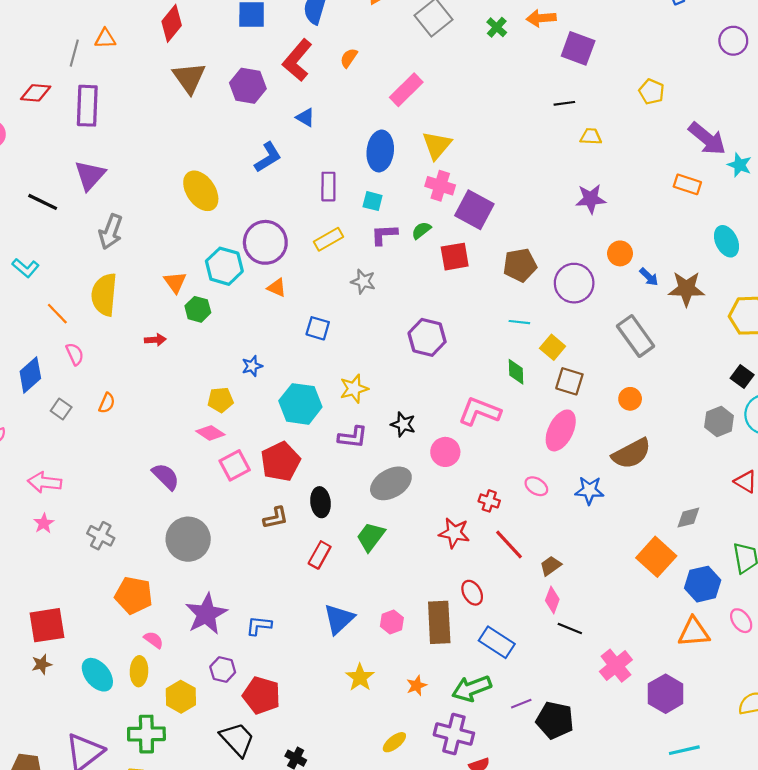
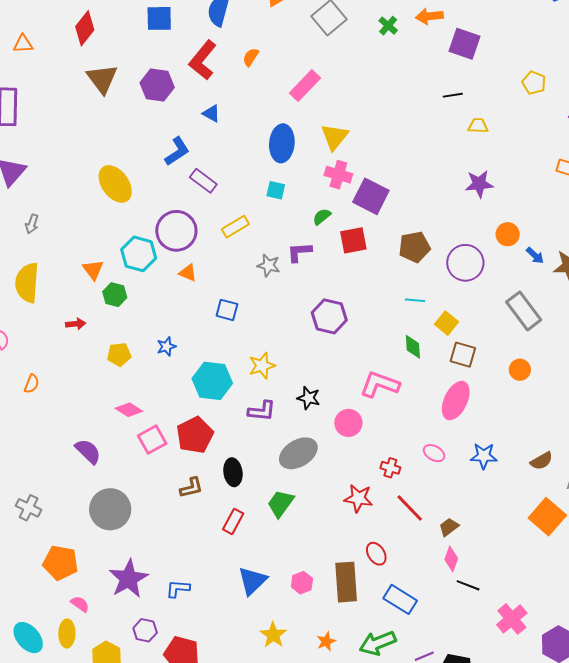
purple rectangle: (328, 187) -> (203, 181), moved, turned -52
gray arrow: (111, 232) -> (32, 224), size x0.6
purple L-shape: (384, 235) -> (299, 252), moved
yellow pentagon: (221, 400) -> (119, 355), moved
brown semicircle: (631, 454) -> (541, 461), moved, size x0.6

